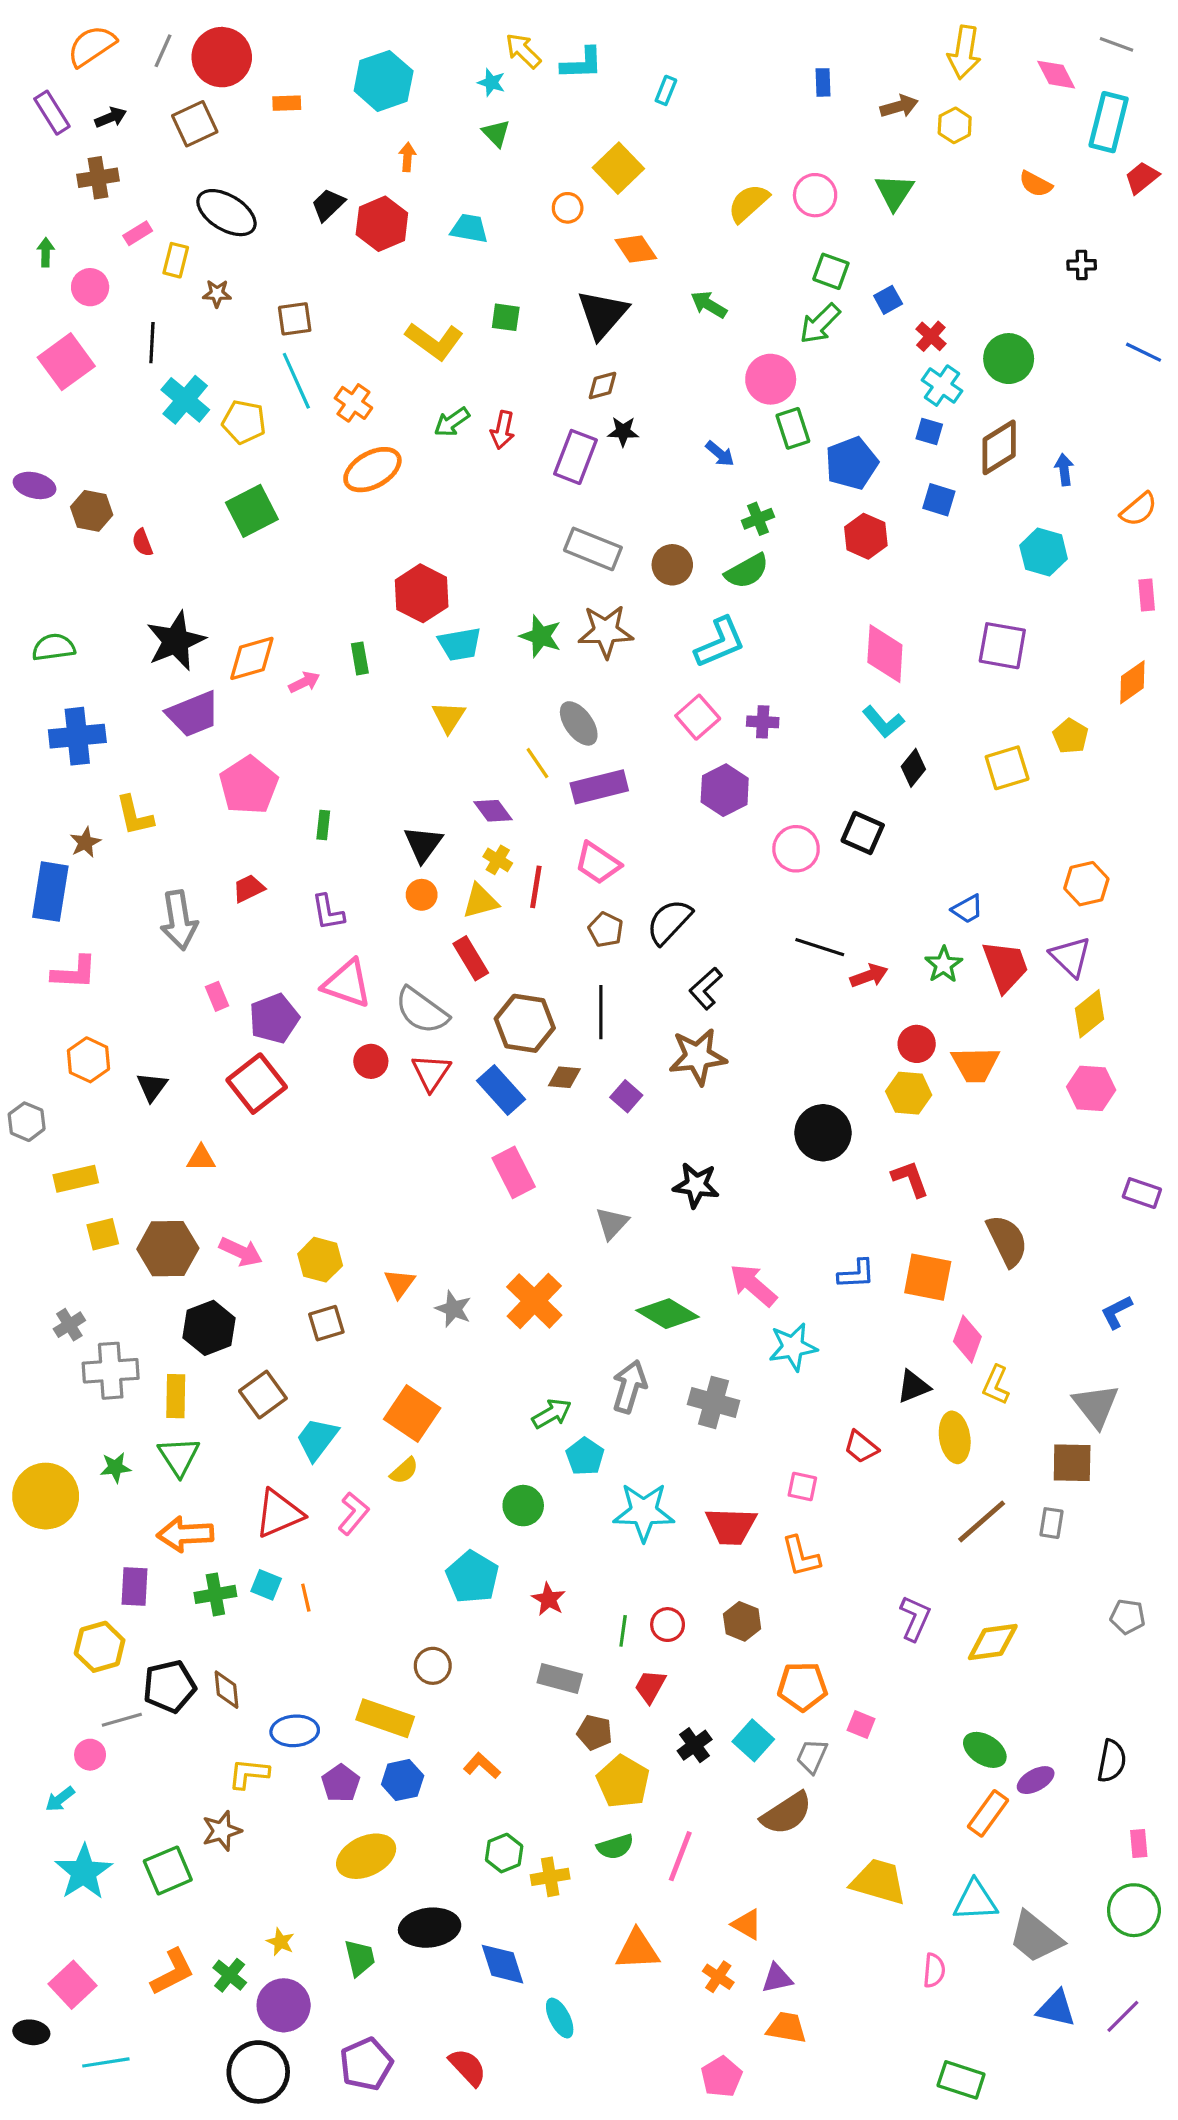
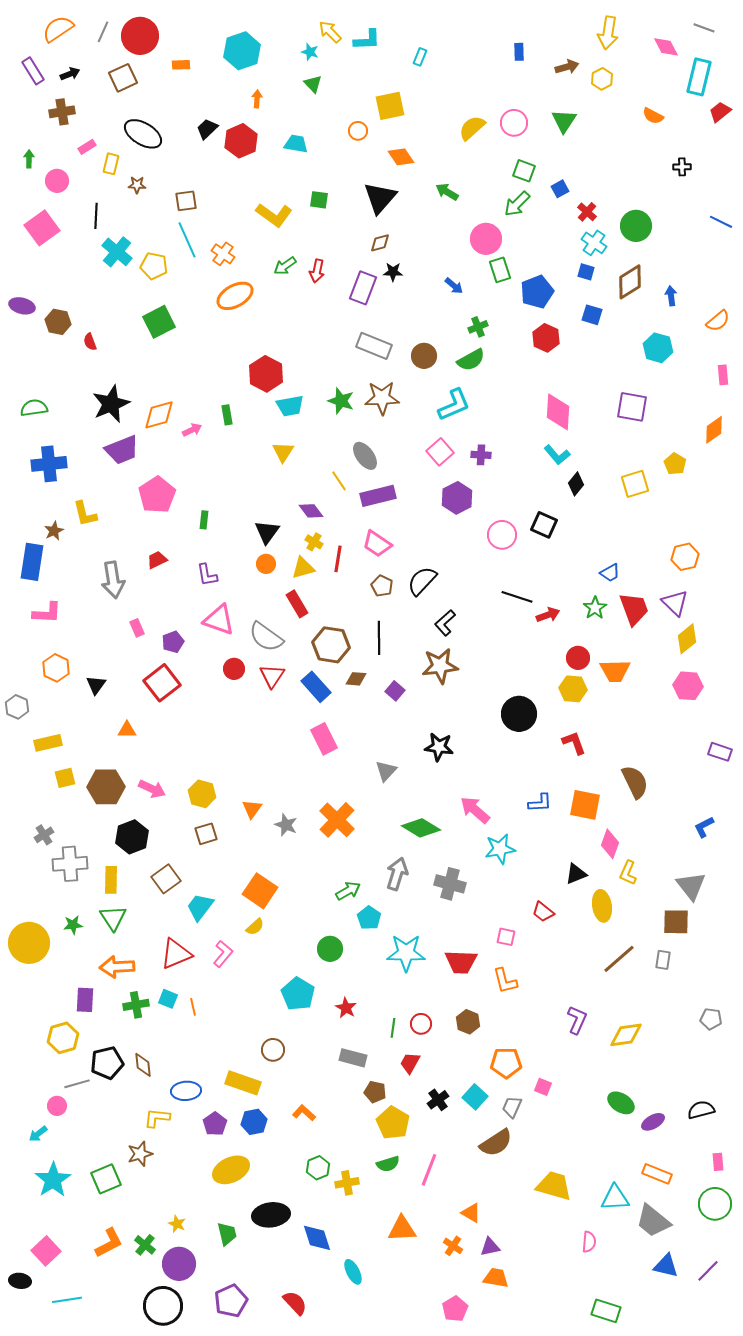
yellow square: (618, 168) -> (390, 106), turned 32
purple pentagon: (274, 1019) -> (173, 642), size x0.7
black semicircle: (1112, 1761) -> (701, 1110), turned -116
orange rectangle: (988, 1813) -> (657, 1174), moved, turned 76

